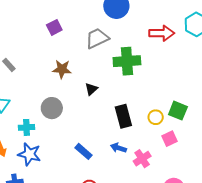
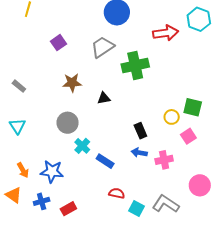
black triangle: (91, 89) -> (104, 98), turned 40
black rectangle: (123, 116) -> (140, 131), moved, size x0.7
cyan cross: (26, 127) -> (82, 146), moved, turned -35
pink cross: (142, 159) -> (164, 160), turned 30

